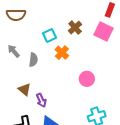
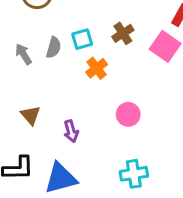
gray semicircle: (33, 60) -> (54, 47), moved
purple arrow: (41, 100) -> (71, 131), moved

